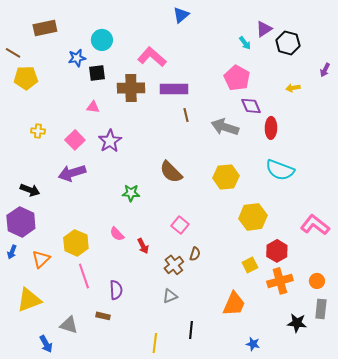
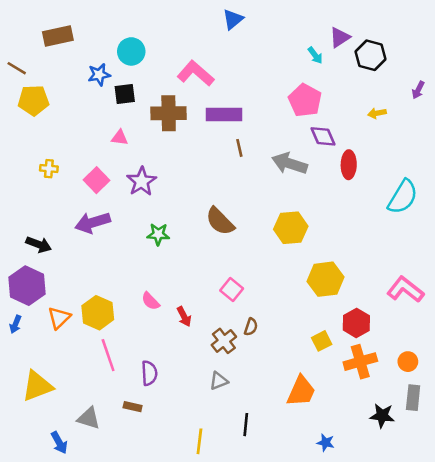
cyan semicircle: (280, 170) -> (403, 197), moved, turned -80
green star: (131, 193) -> (158, 234), moved
orange triangle: (41, 259) -> (59, 318), moved

